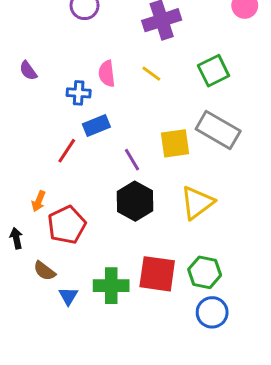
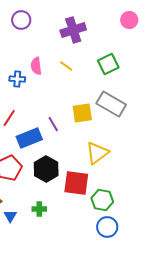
blue rectangle: (96, 126) -> (29, 138), moved, size x1.4
black hexagon: (135, 201) -> (46, 169), moved
red square: (157, 274) -> (76, 183), moved
green cross: (111, 286) -> (39, 209), size x0.6

